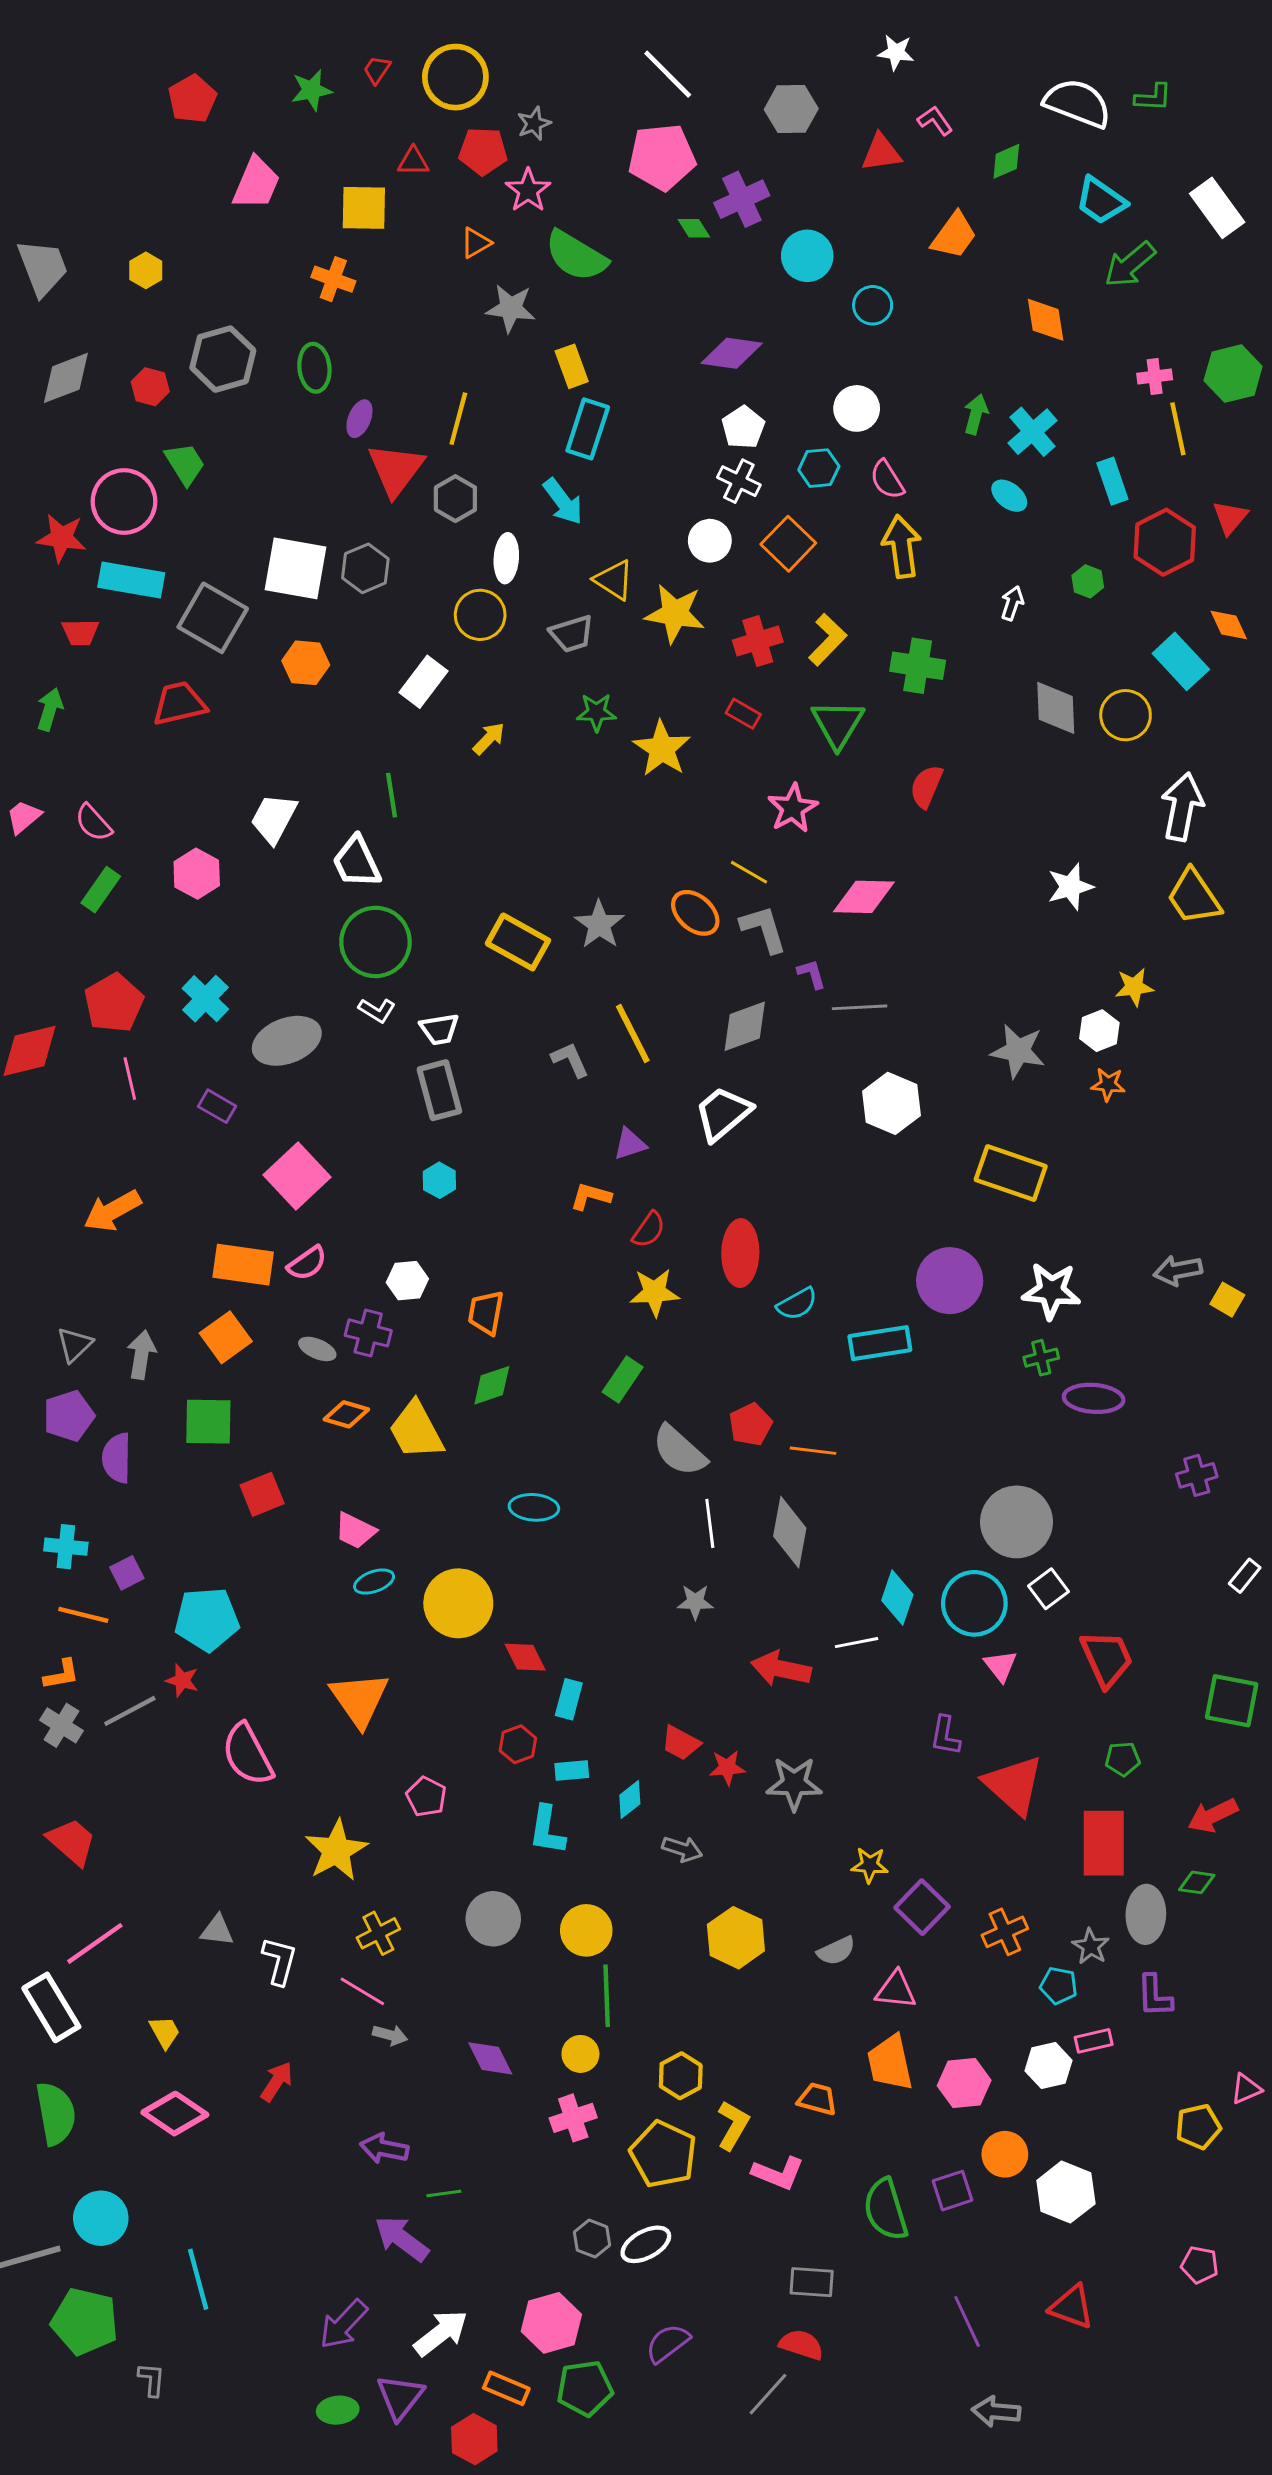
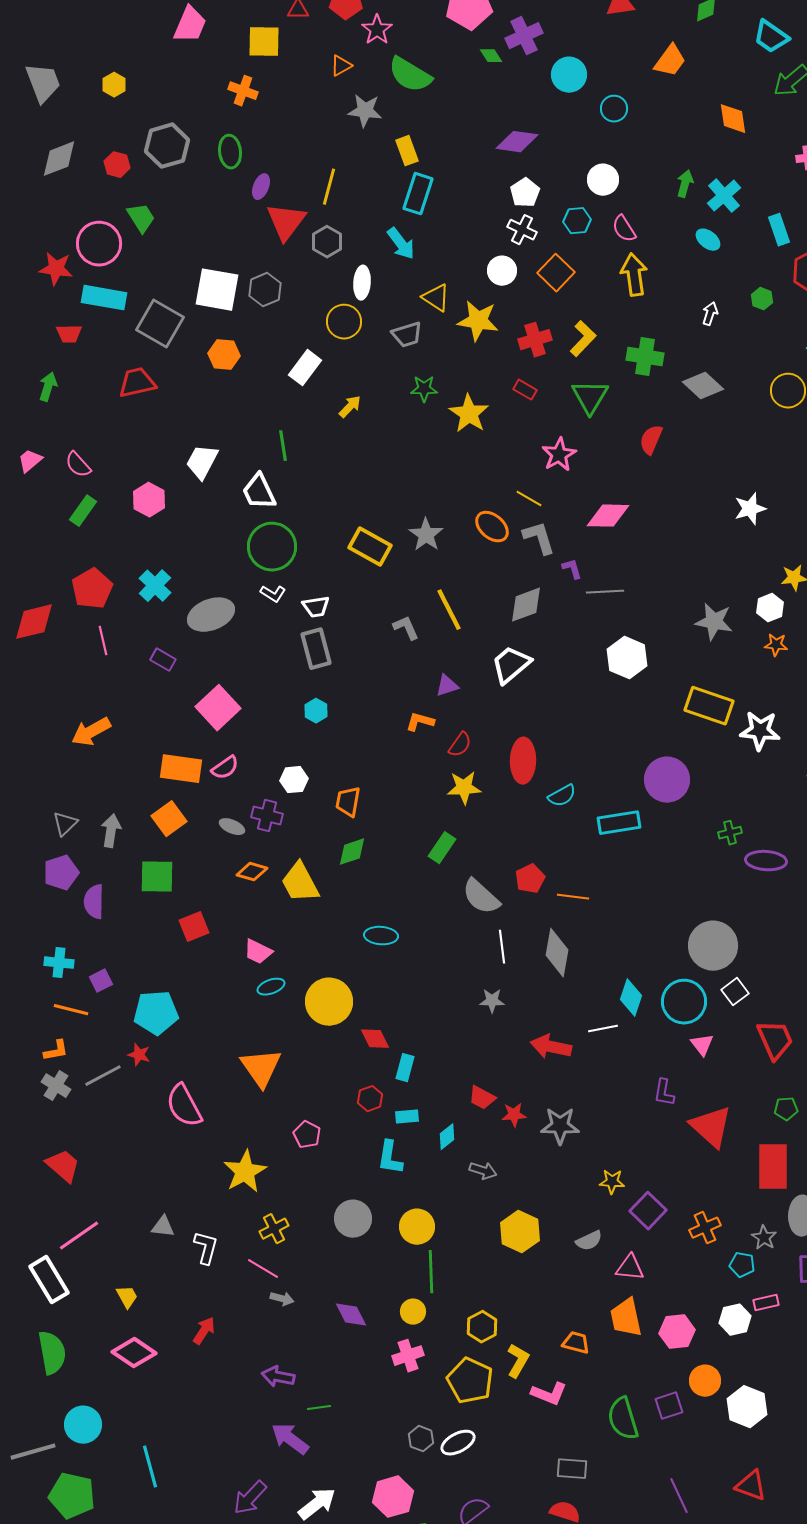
gray diamond: (1056, 708) -> (703, 386), moved, turned -45
white star: (1051, 1291) -> (760, 731), moved

